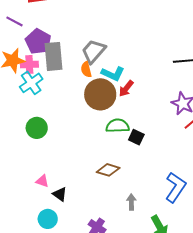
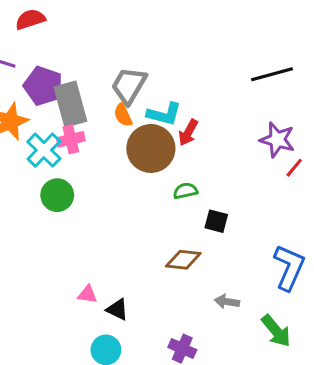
pink cross: (29, 65) -> (71, 139), moved
green semicircle: (118, 126) -> (185, 191), size x0.7
green circle: (37, 128) -> (57, 195), moved
black square: (136, 137) -> (216, 221), moved
gray arrow: (131, 202) -> (227, 302), turned -70

